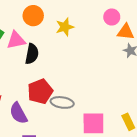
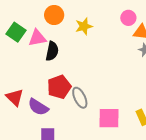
gray ellipse: (62, 102) -> (80, 98), turned 55
purple semicircle: (18, 113) -> (38, 107), turned -30

